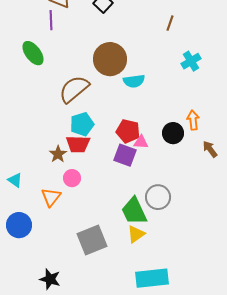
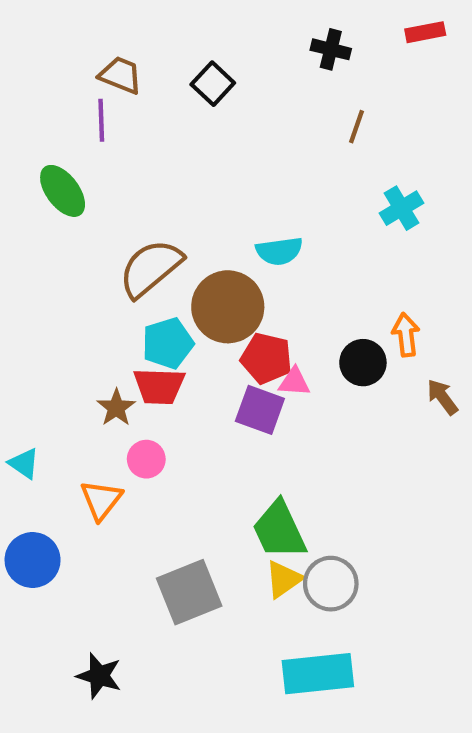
brown circle: (110, 59) -> (228, 307), moved
gray circle: (158, 197) -> (331, 584), moved

